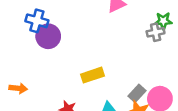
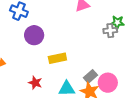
purple circle: (48, 36) -> (34, 35), moved

